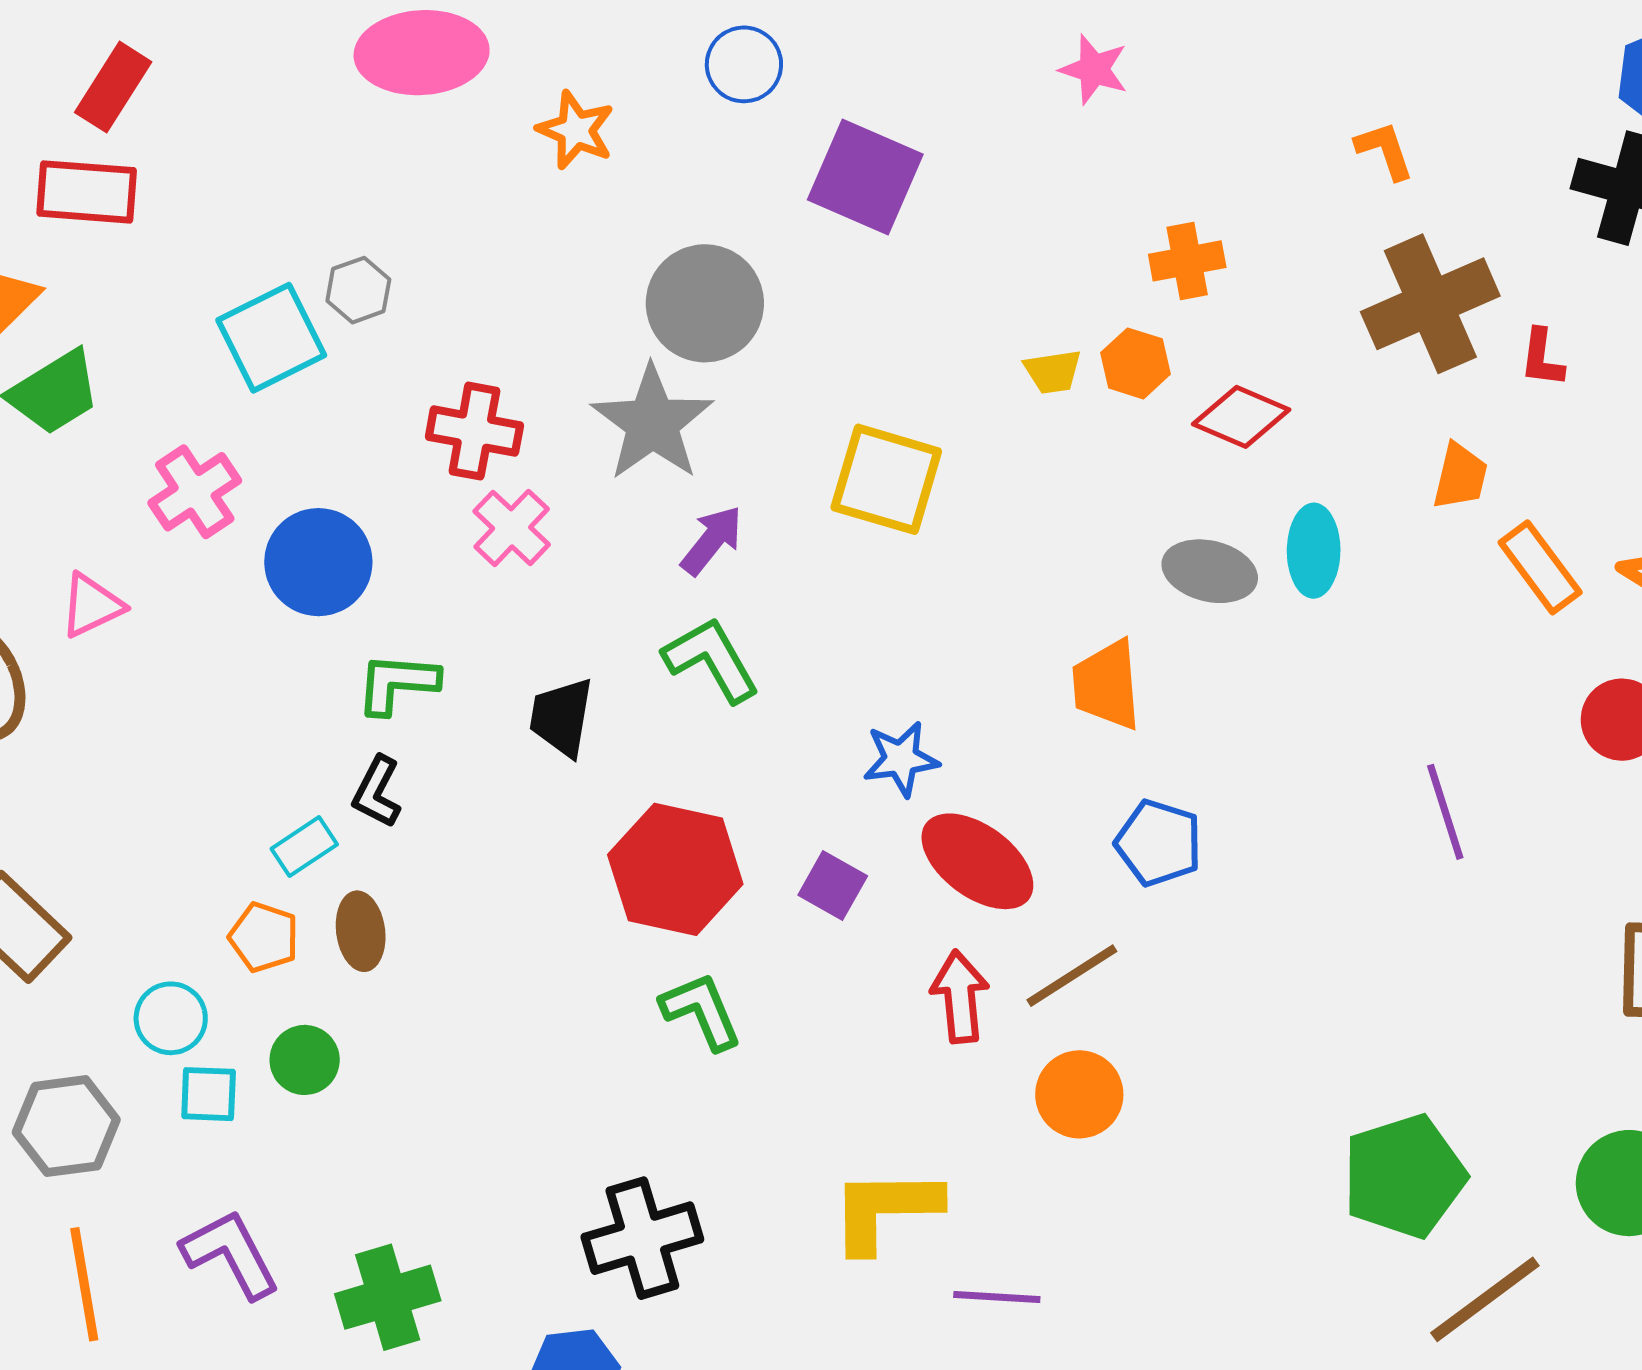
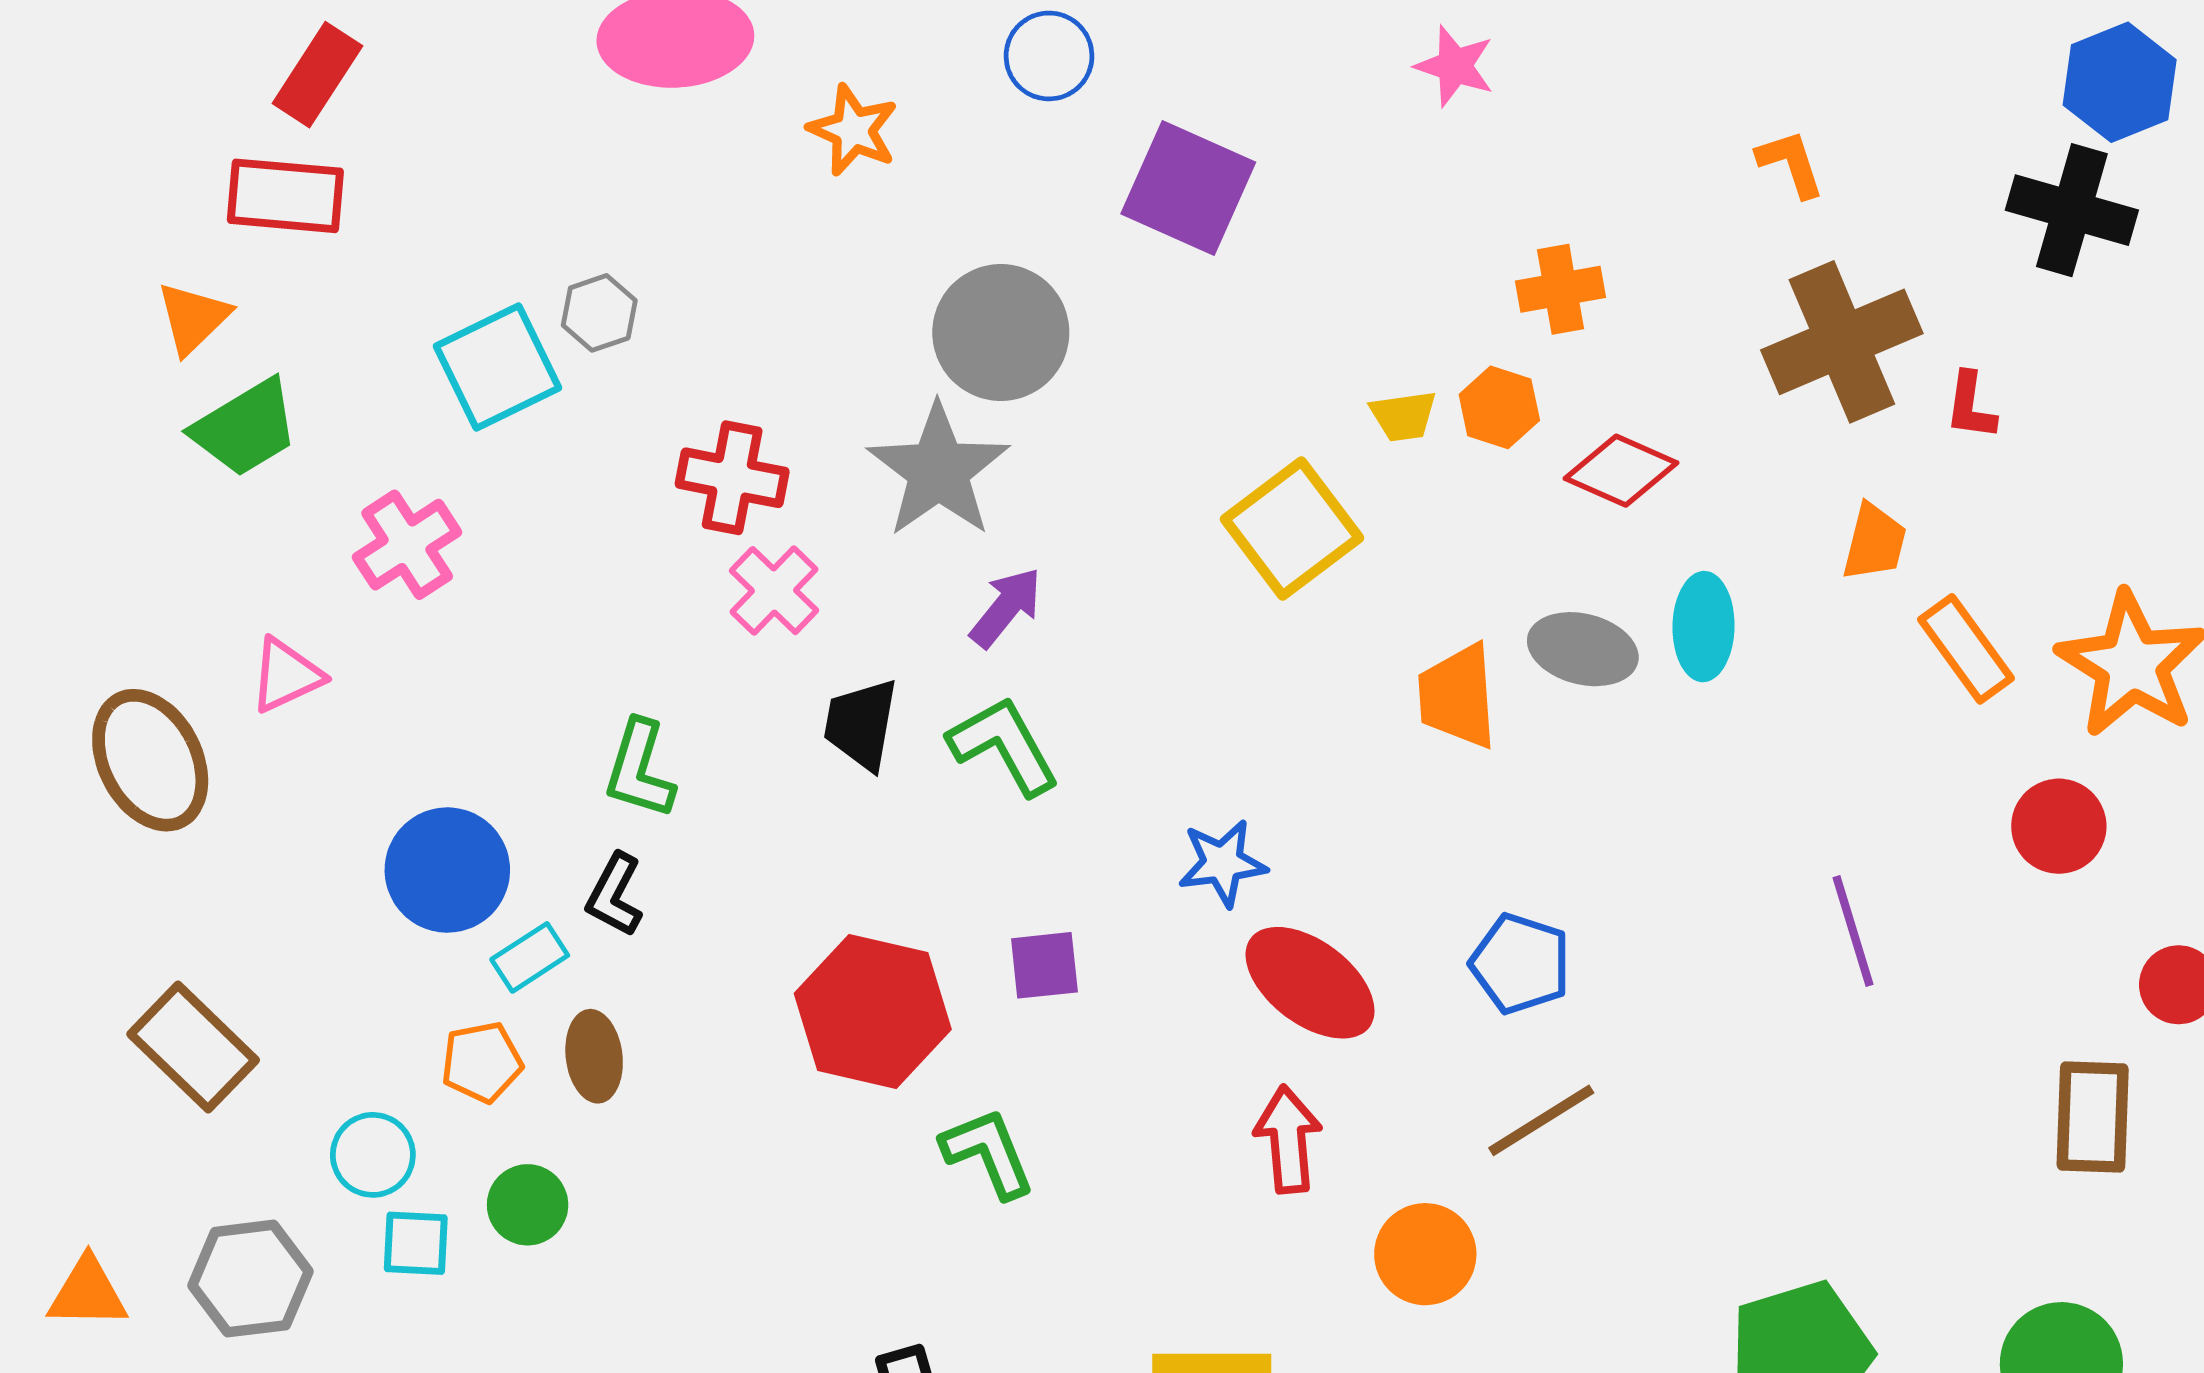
yellow square: (886, 479) -> (1292, 529), moved, turned 36
blue circle: (318, 562) -> (447, 870), moved
green L-shape: (397, 683) -> (639, 769), turned -78
orange trapezoid: (1107, 685) -> (1458, 696), moved
black trapezoid: (562, 717) -> (861, 724), moved
red hexagon: (675, 869) -> (873, 1011), moved
purple square: (833, 885) -> (1044, 965), moved, turned -36
orange pentagon: (264, 937) -> (482, 1062), turned -30
brown line: (1072, 976) -> (1541, 1120), moved

